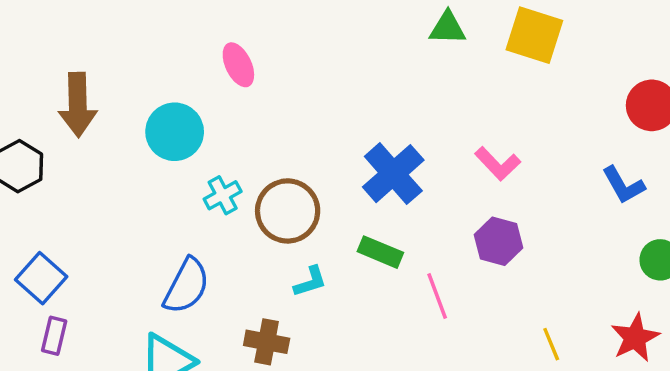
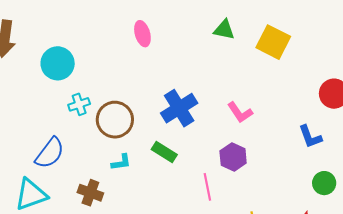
pink ellipse: (238, 65) -> (142, 34), moved
pink line: (437, 296) -> (207, 187), moved

